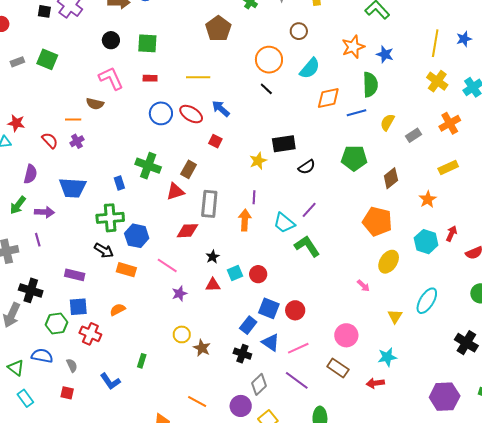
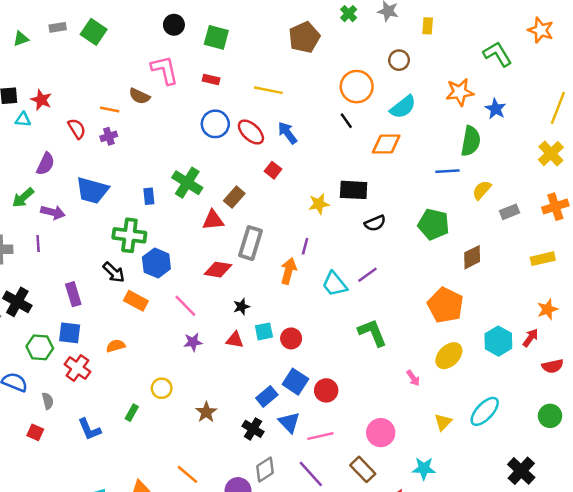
orange diamond: (328, 98) -> (386, 144), moved
orange star: (428, 199) -> (547, 309), moved
green L-shape: (307, 246) -> (372, 333), moved
purple rectangle: (75, 275) -> (73, 294), turned 48
yellow circle: (182, 334) -> (162, 388), moved

